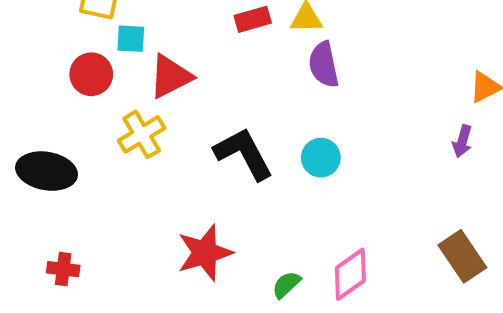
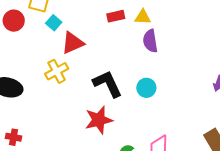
cyan square: (131, 39) -> (54, 23), turned 35
red circle: (91, 74) -> (14, 21), moved
red star: (205, 253) -> (99, 120), moved

